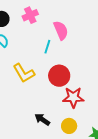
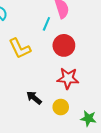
red circle: (59, 76) -> (64, 45), moved

